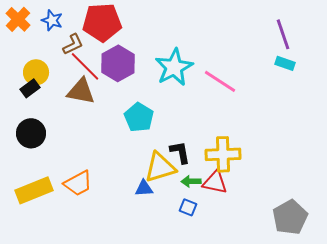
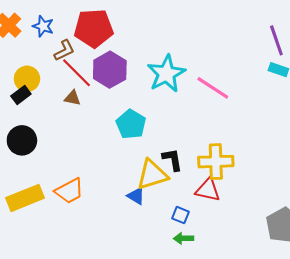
brown triangle: (81, 91) -> (72, 98), size x0.6
green arrow: (191, 181) -> (184, 238), moved
blue triangle: (144, 188) -> (136, 196), turned 36

